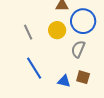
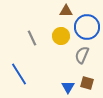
blue line: (34, 68) -> (19, 74), moved
blue triangle: (64, 81) -> (68, 87), turned 48

